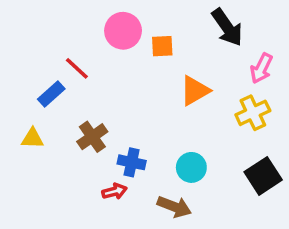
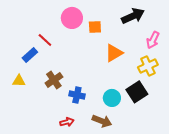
black arrow: (227, 27) -> (133, 16), turned -80
black square: (263, 176) -> (137, 92), moved
red arrow: (114, 191) -> (67, 122), moved

